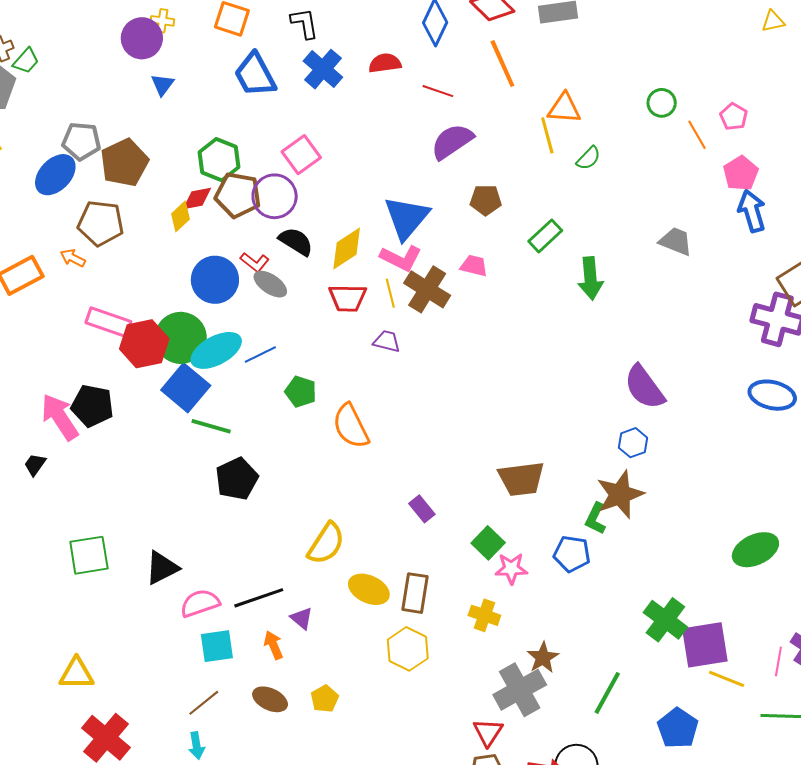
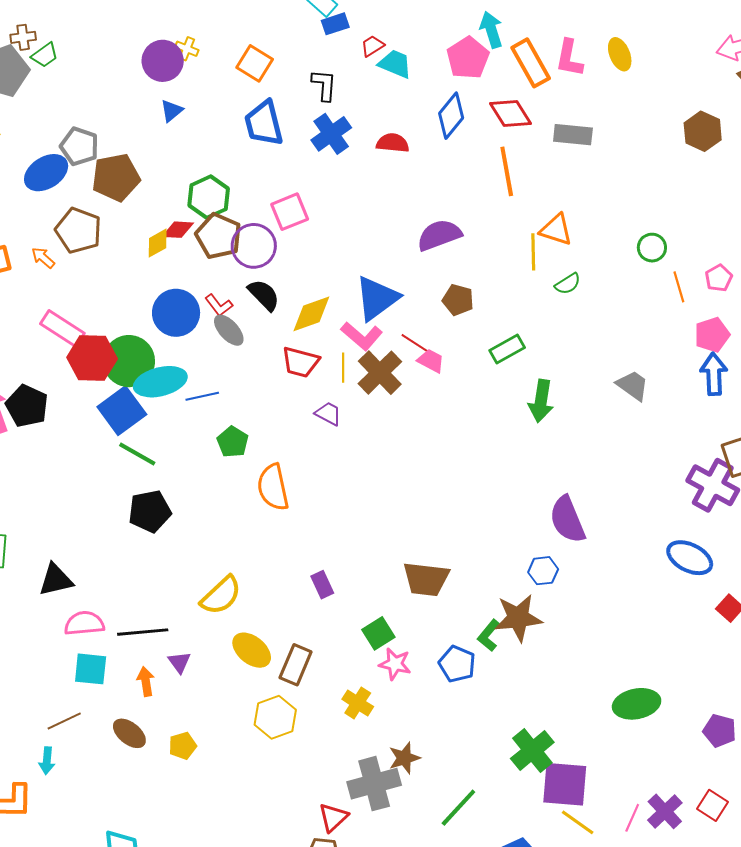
red line: (438, 91) -> (415, 343), moved

